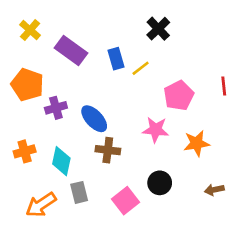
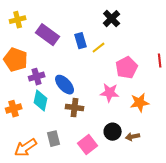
yellow cross: (30, 30) -> (18, 20), turned 35
cyan diamond: (61, 161) -> (41, 101), moved
brown arrow: (214, 190) -> (133, 137), moved

